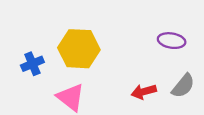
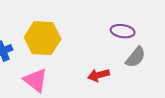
gray semicircle: (183, 86) -> (136, 57), moved

